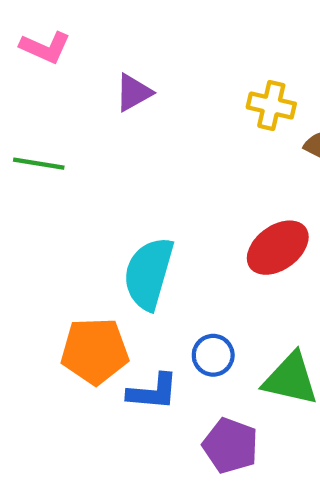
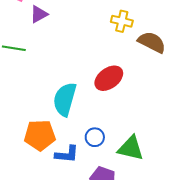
purple triangle: (133, 93) -> (39, 14), moved
red ellipse: (278, 248) -> (109, 78), moved

